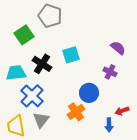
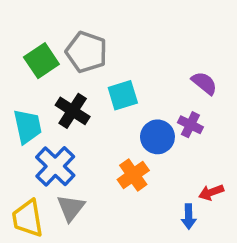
gray pentagon: (50, 16) -> (86, 52), moved
cyan trapezoid: (16, 73) -> (28, 126), turned 85
blue circle: (89, 93) -> (157, 137), moved
orange cross: (76, 112) -> (133, 175), moved

